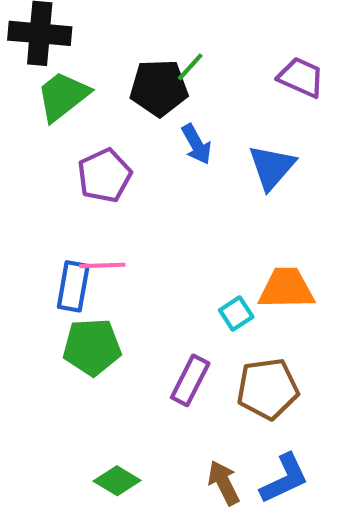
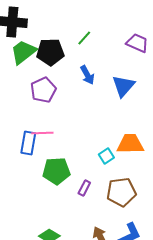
black pentagon: (159, 88) -> (50, 52), moved
green pentagon: (92, 347) -> (56, 171), moved
purple rectangle: (190, 380) -> (84, 188), size x0.7

